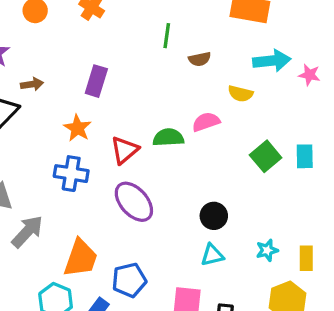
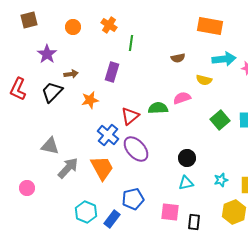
green line: (167, 36) -> (131, 43), moved
orange star: (77, 128) -> (90, 100), moved, turned 30
blue cross: (71, 174) -> (108, 135), moved, turned 30
orange trapezoid: (81, 258) -> (102, 168), moved, turned -48

